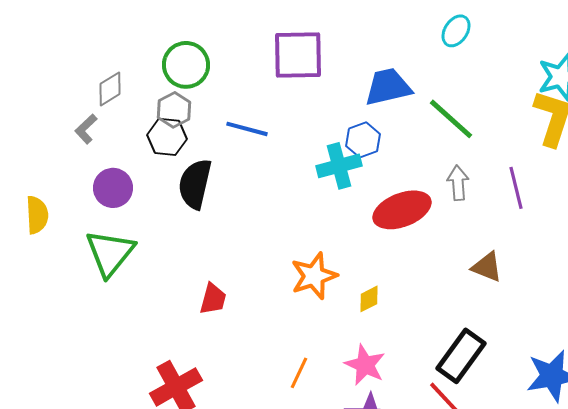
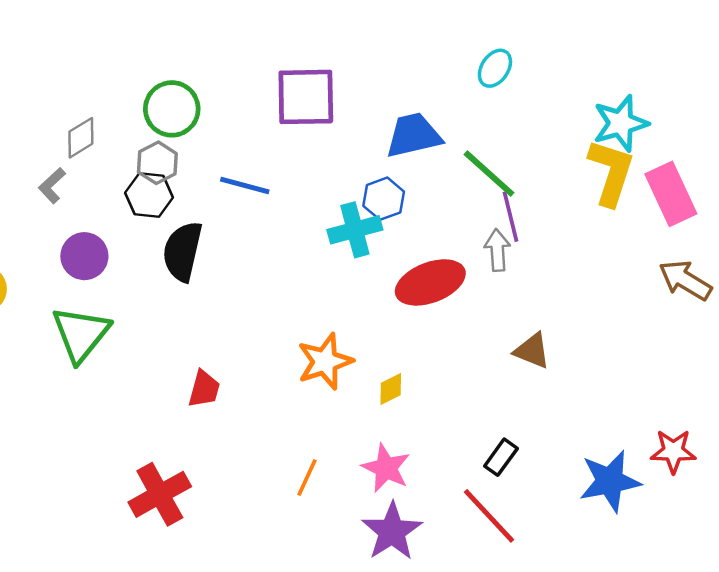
purple line: (516, 188) -> (510, 217), moved
black rectangle: (461, 356) -> (501, 457), size x0.6

